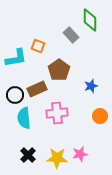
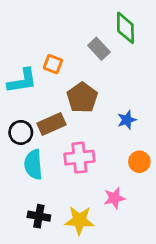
pink star: (80, 154) -> (114, 198), moved
black cross: (28, 155) -> (39, 216), turned -35

